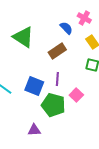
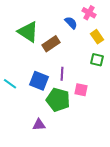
brown rectangle: (57, 51) -> (51, 44), moved
pink square: (76, 95) -> (81, 90), turned -32

